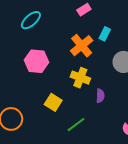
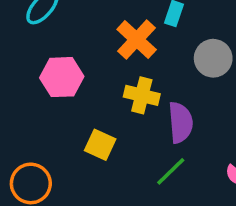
purple semicircle: (100, 96) -> (180, 122), size x1.6
green line: (76, 125) -> (171, 171), moved

